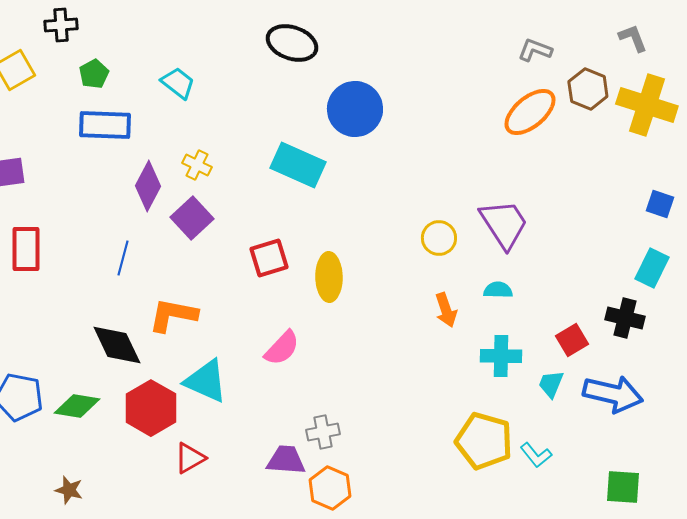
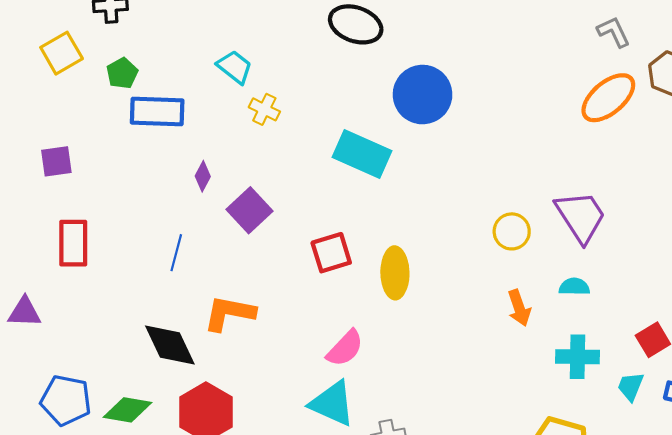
gray L-shape: (535, 50) -> (614, 32), turned 44
green pentagon: (94, 74) -> (122, 73), moved
yellow cross: (197, 165) -> (264, 109), moved
purple diamond: (148, 186) -> (203, 176), size x0.6
cyan triangle: (206, 381) -> (332, 403), moved

